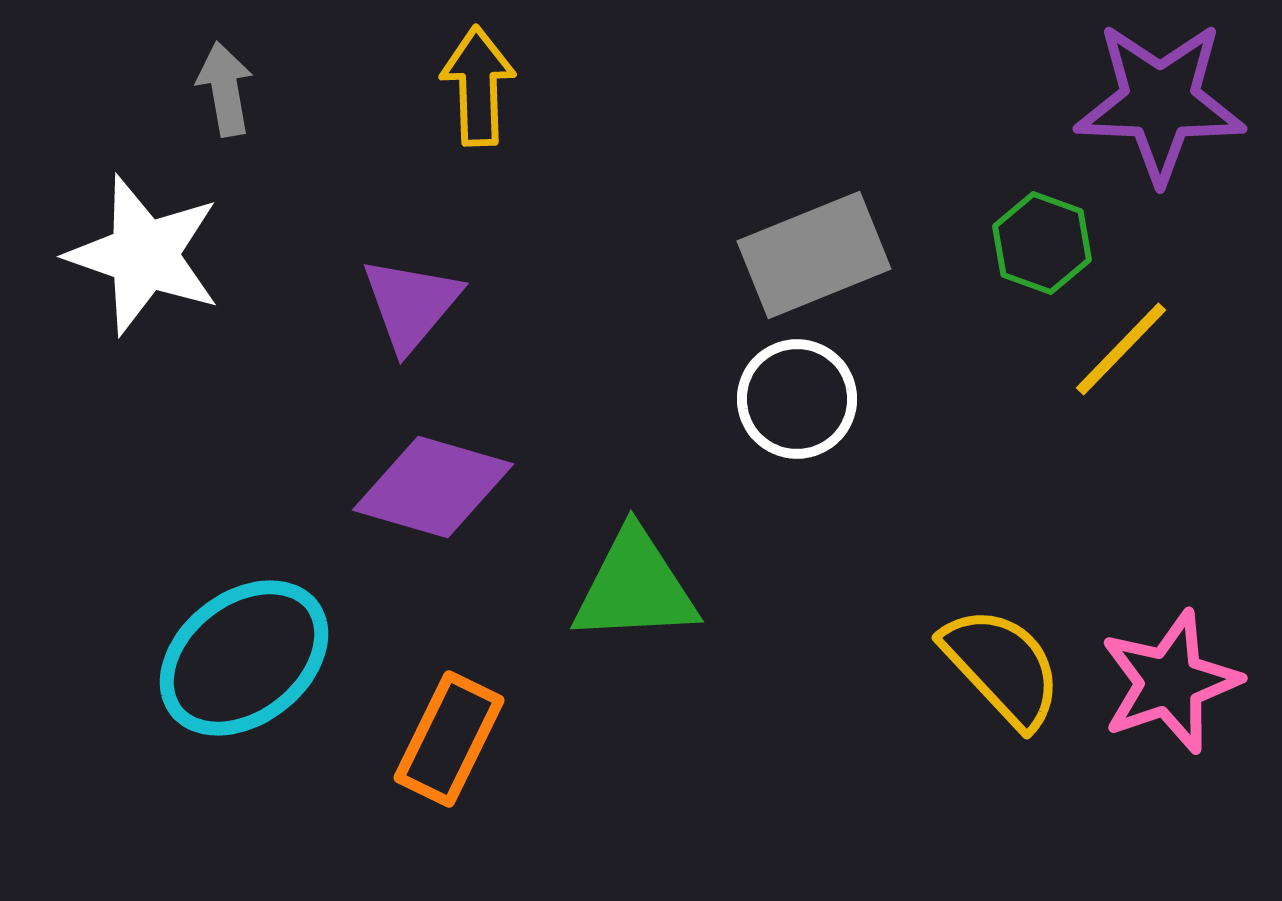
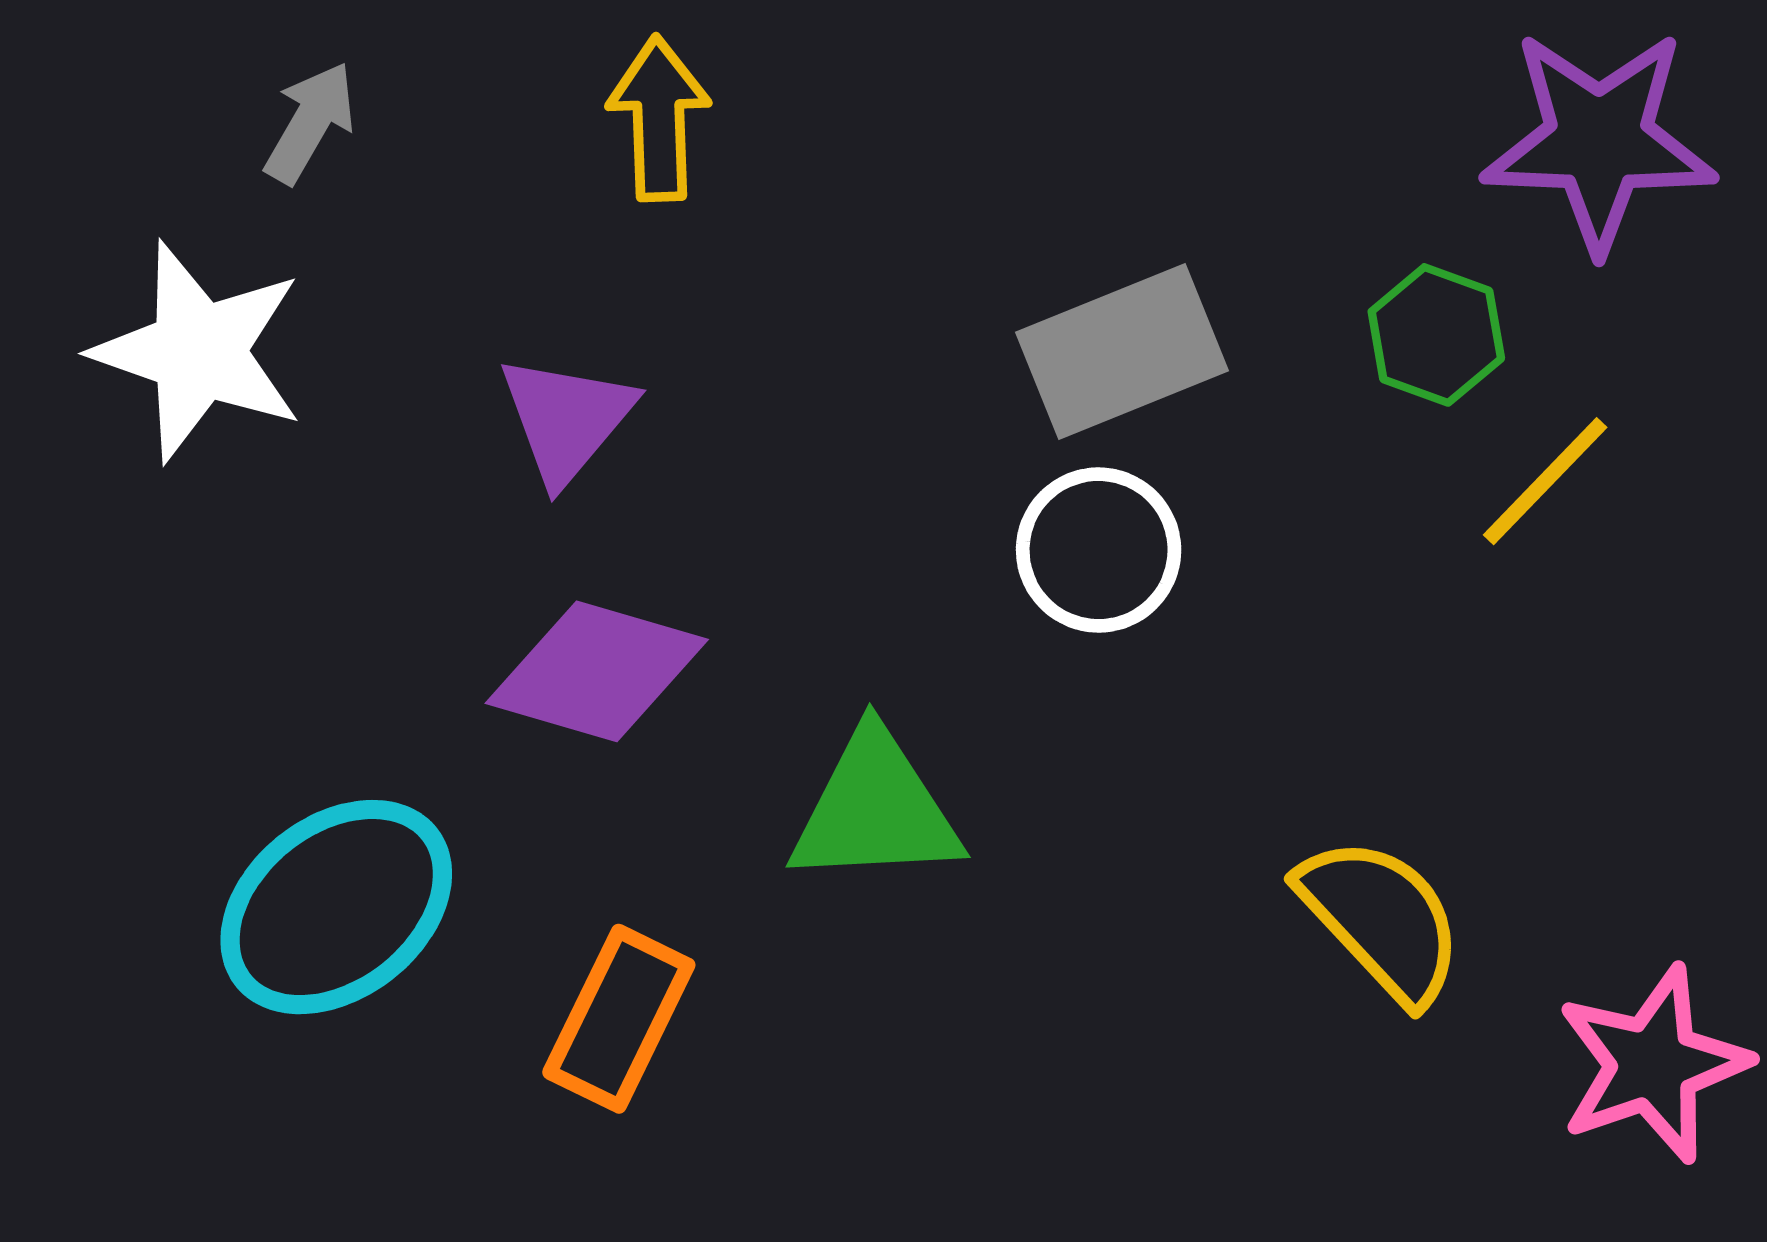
gray arrow: (225, 89) -> (310, 123), turned 40
pink star: (1170, 682) -> (1653, 1064), moved

